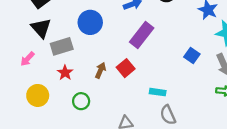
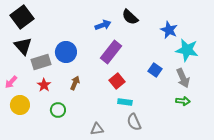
blue circle: (90, 22) -> (66, 52), moved
pink arrow: (27, 59) -> (11, 82), moved
red square: (126, 68) -> (117, 81), moved

